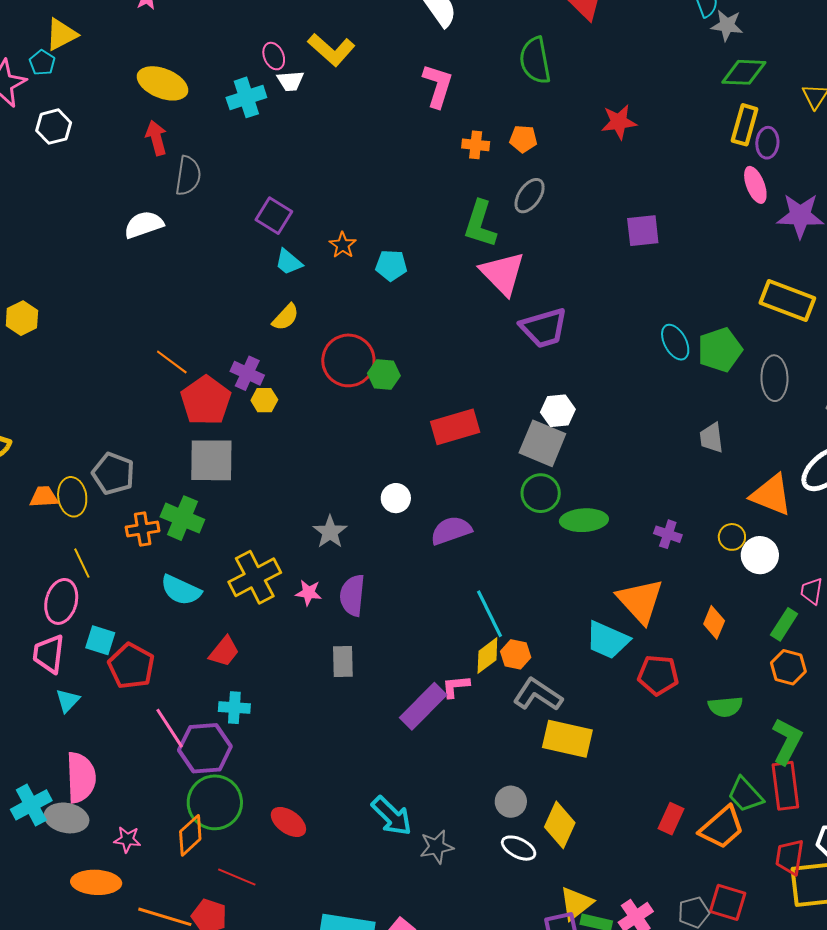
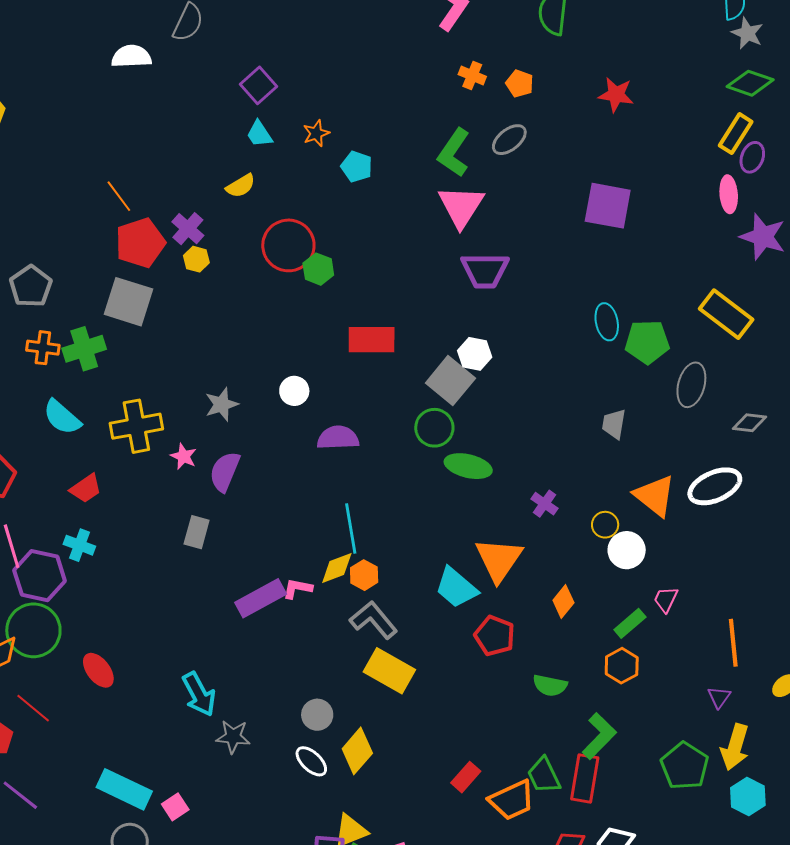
purple square: (643, 231) -> (608, 206), size x1.4
green cross: (182, 518) -> (84, 349), turned 33

